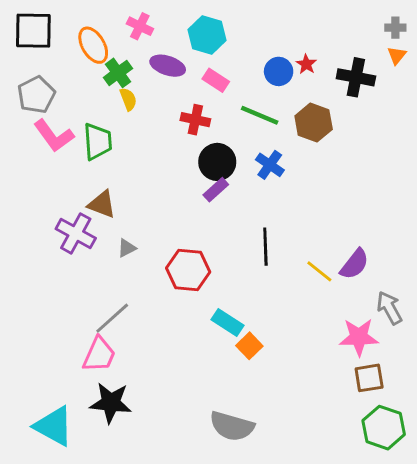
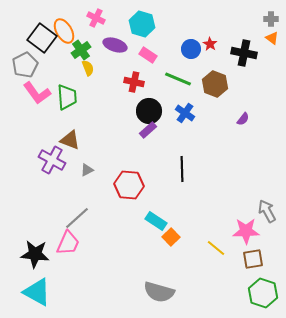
black square: (33, 31) -> (42, 38), moved, turned 36
orange triangle: (397, 55) -> (272, 38), turned -32
purple semicircle: (354, 264) -> (243, 119), moved, size x0.6
yellow line: (319, 271) -> (216, 248), moved
black star: (111, 403) -> (35, 254), moved

